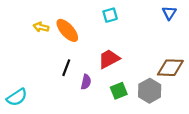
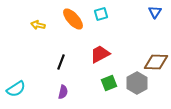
orange ellipse: (67, 30) -> (73, 19), moved
purple semicircle: (86, 82) -> (63, 92), moved

